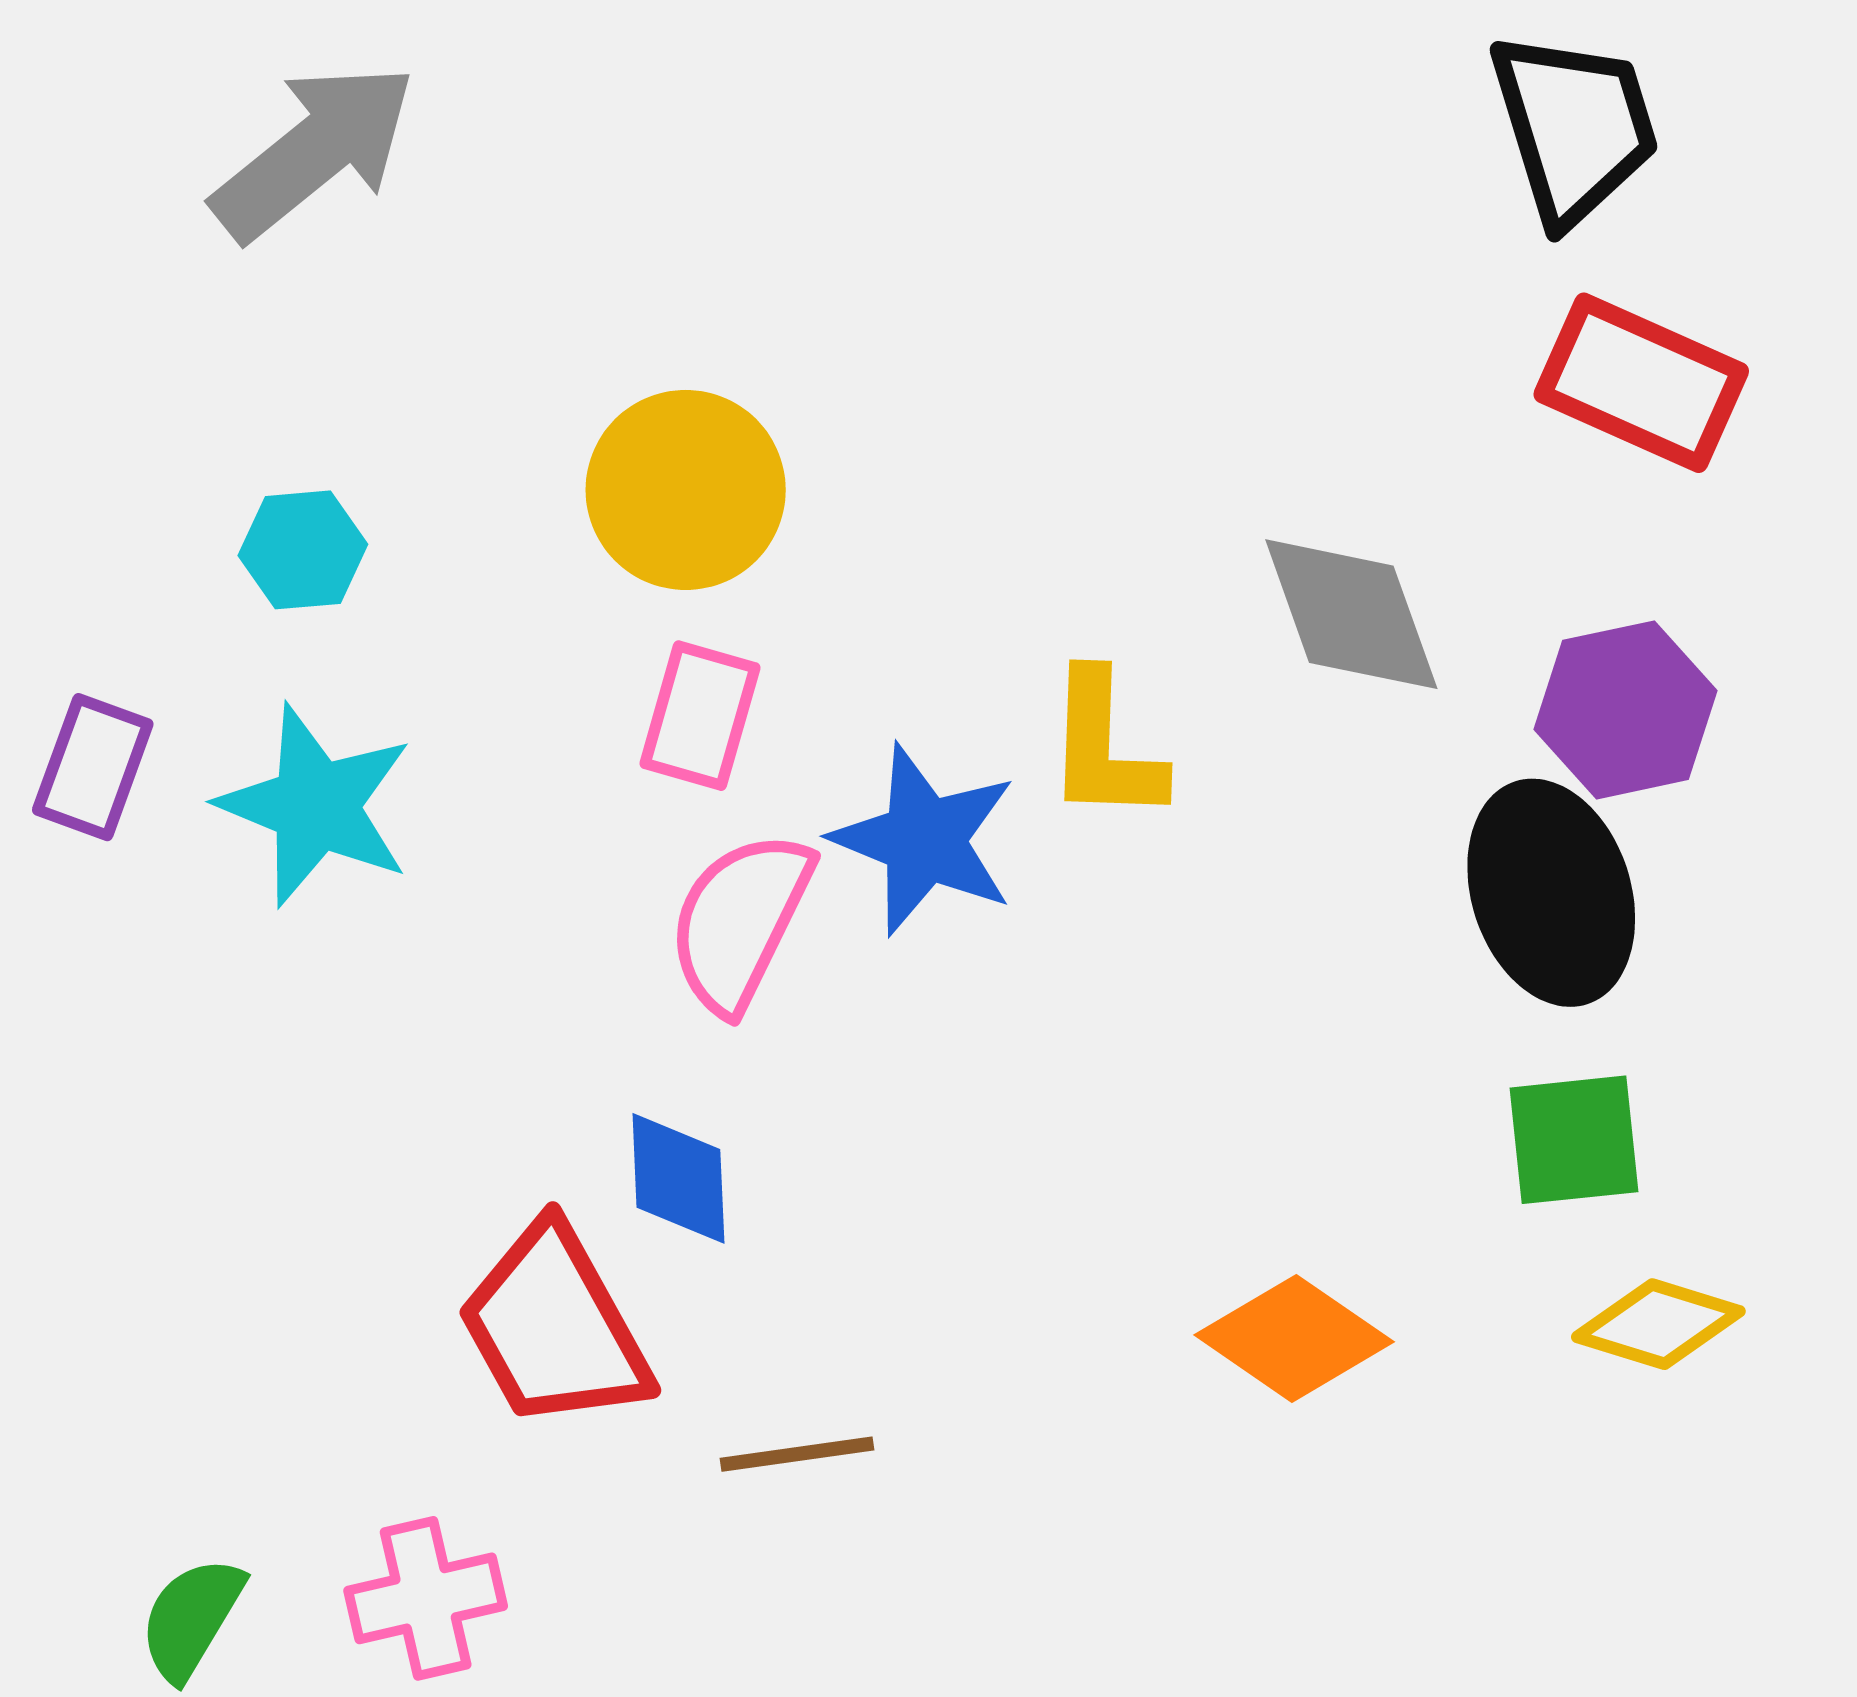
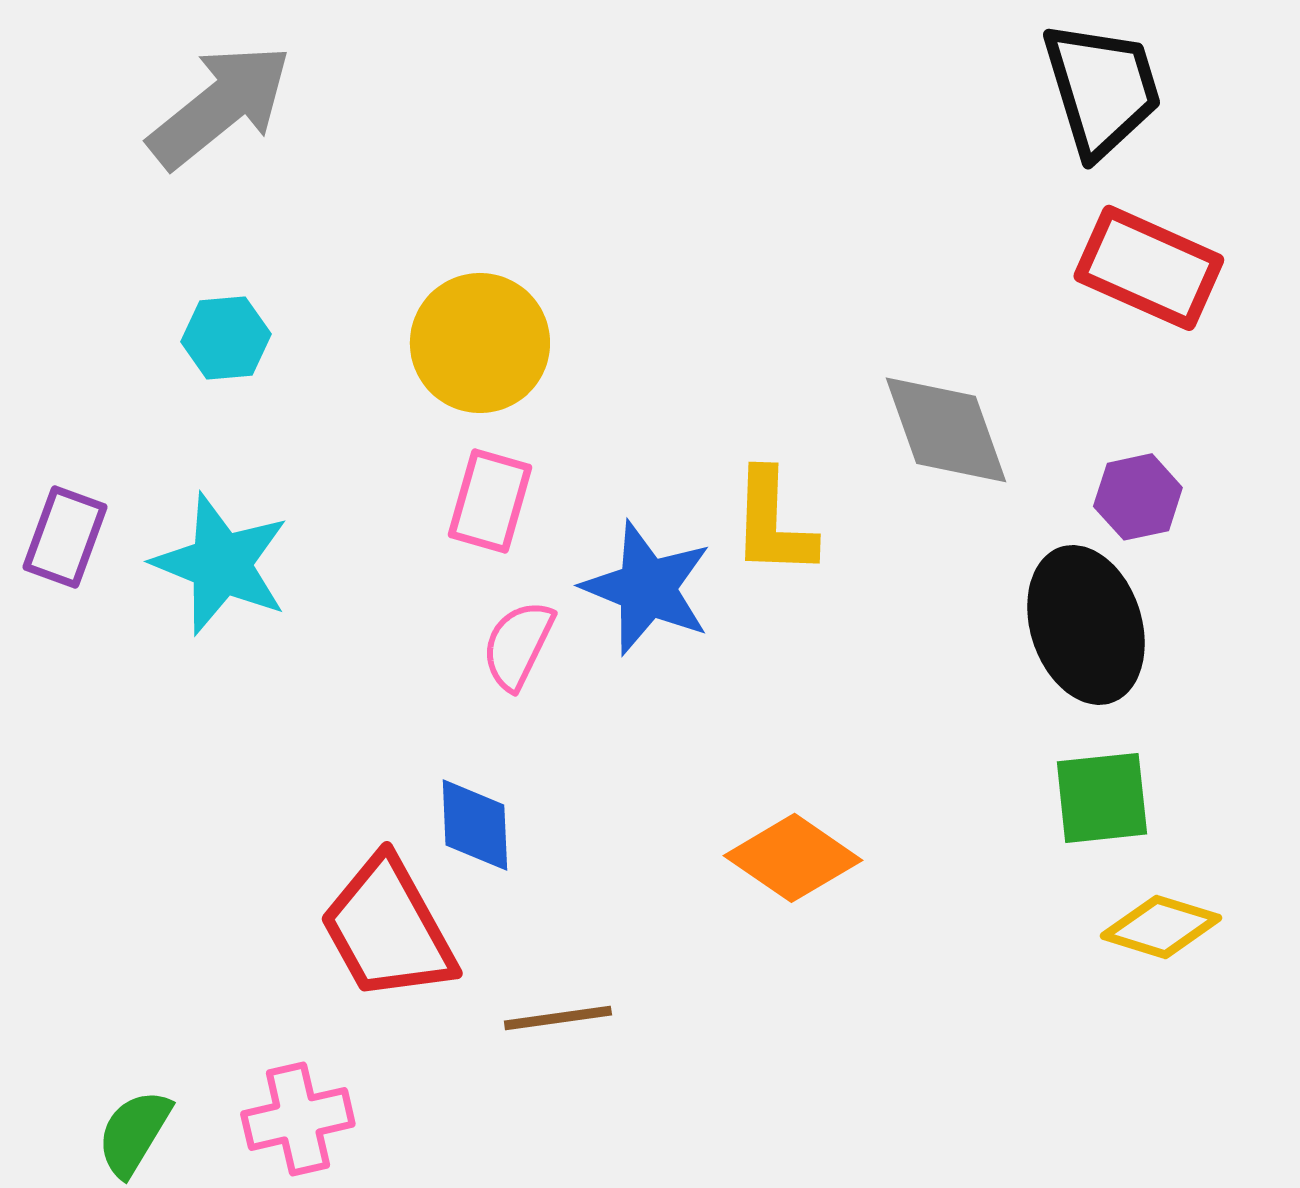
cyan hexagon: (303, 550) -> (226, 338), moved
purple hexagon: (1626, 710) -> (1138, 497), size x0.7
pink semicircle: (740, 921) -> (518, 645), size x0.7
orange diamond: (1294, 1338) -> (793, 858), moved

